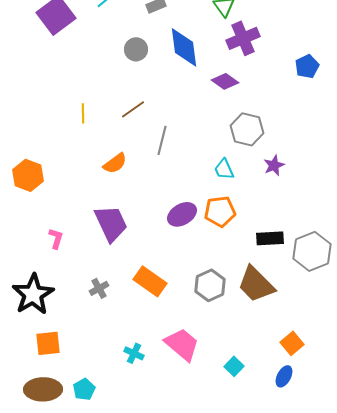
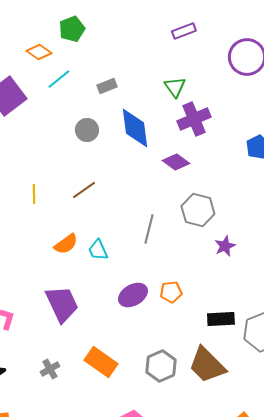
gray line: (162, 140) -> (149, 229), moved
cyan trapezoid: (224, 169) -> (98, 250), moved
orange pentagon: (220, 211) -> (171, 292), size x0.7

